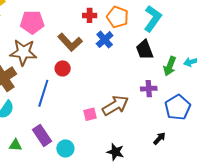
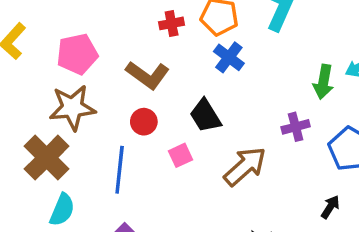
blue cross: (105, 40) -> (229, 57), moved
black trapezoid: (145, 50) -> (205, 116), moved
pink square: (90, 114) -> (181, 155), moved

